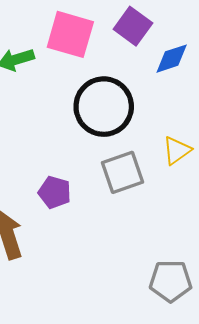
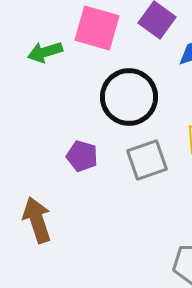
purple pentagon: (55, 192) -> (82, 156), moved

